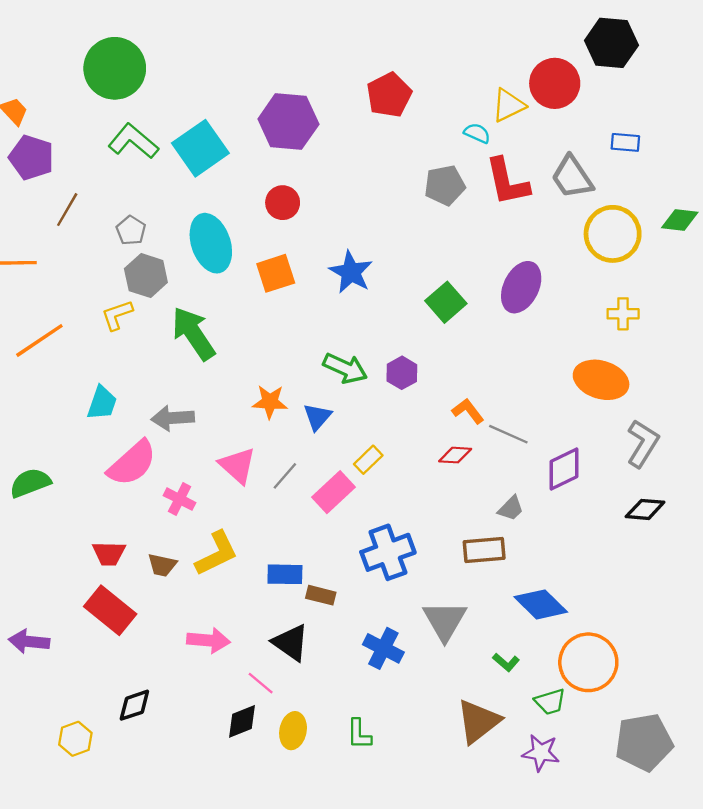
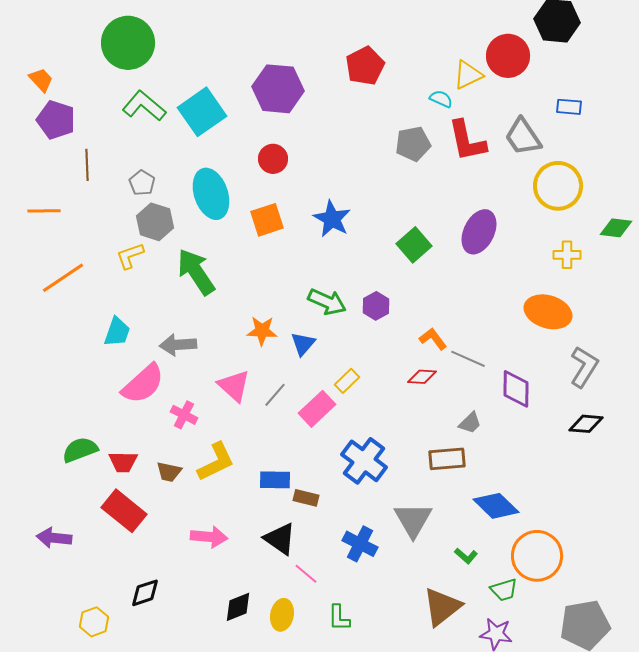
brown line: (67, 210) -> (87, 165), turned -32
green diamond: (680, 220) -> (616, 228), moved
purple diamond: (564, 469) -> (516, 389), turned -63
green semicircle: (30, 483) -> (80, 450), moved
blue cross: (388, 552) -> (364, 461), turned -33
pink line: (261, 683) -> (306, 574), moved

